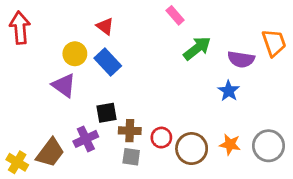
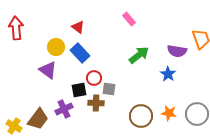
green arrow: (197, 48) -> (139, 55), moved
red circle: (161, 138) -> (94, 78), moved
gray square: (131, 157) -> (109, 89), moved

